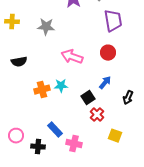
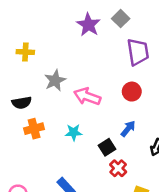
yellow cross: (12, 22) -> (25, 52), moved
gray star: (46, 27) -> (55, 80), moved, turned -30
orange cross: (42, 90) -> (34, 129), moved

